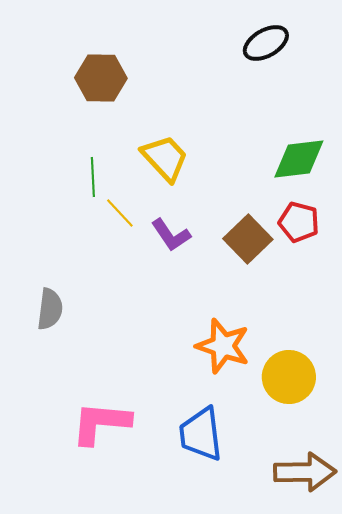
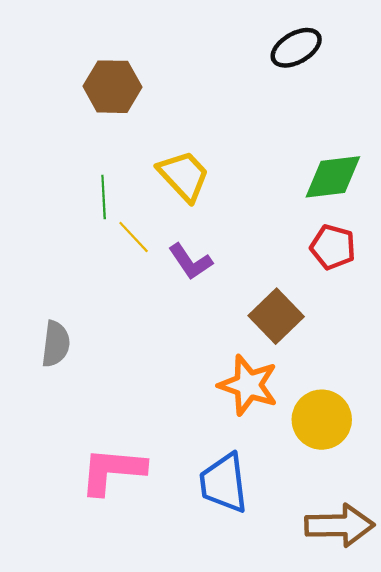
brown square: (248, 239) -> (276, 316), moved

